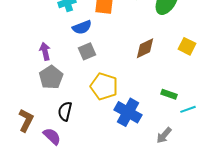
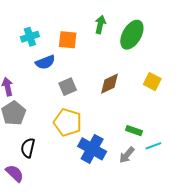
gray square: (87, 51) -> (68, 87), moved
gray arrow: (164, 135) -> (127, 155), moved

